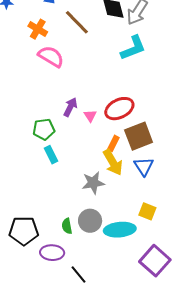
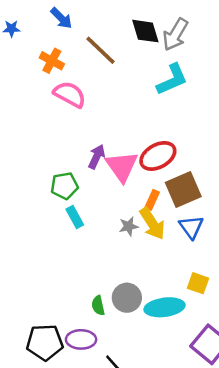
pink triangle: (90, 116) -> (122, 166), size x2.0
gray star: (93, 183) -> (129, 226), moved, size x0.7
black pentagon: (24, 231) -> (45, 342), moved

